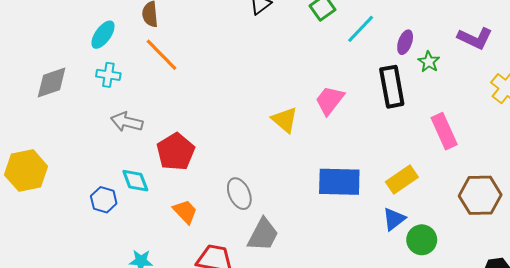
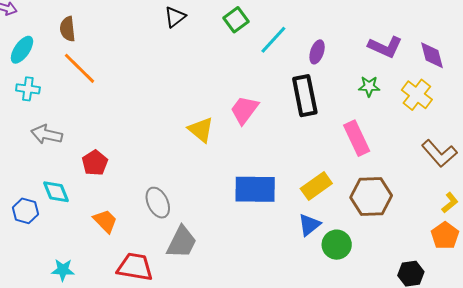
green star: (429, 62) -> (369, 86), moved, turned -30
red pentagon: (176, 152) -> (95, 163), size x0.7
brown hexagon: (480, 195) -> (371, 197), moved

